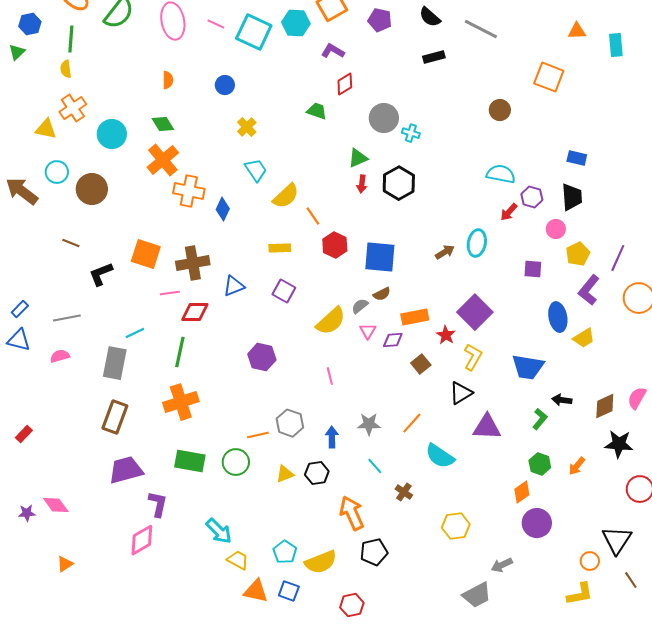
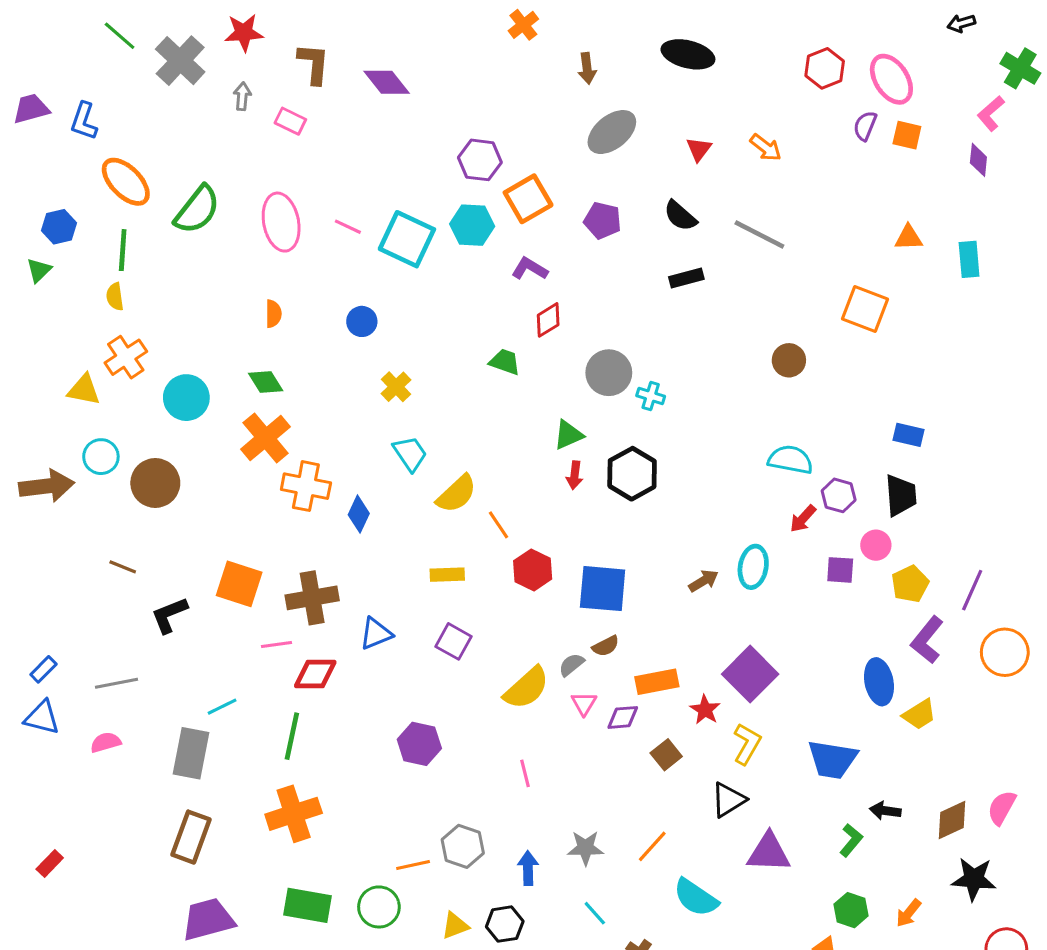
brown arrow: (22, 191) -> (47, 486), turned 136
purple square: (533, 269) -> (840, 570), moved

